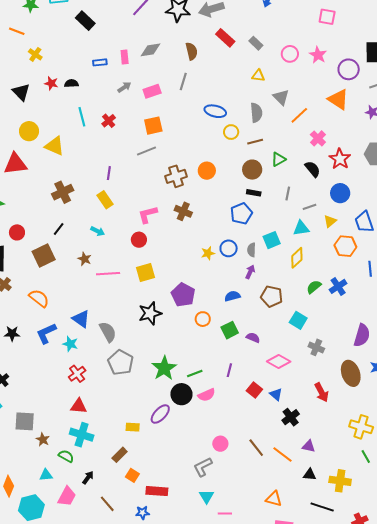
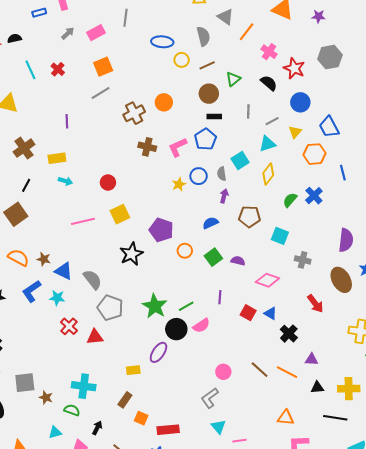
yellow rectangle: (105, 200) -> (57, 158), moved, turned -54
pink L-shape: (148, 214) -> (178, 147), moved
brown star: (85, 259) -> (44, 259), moved
red triangle: (79, 406) -> (95, 337), moved

